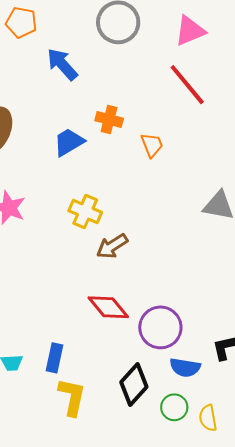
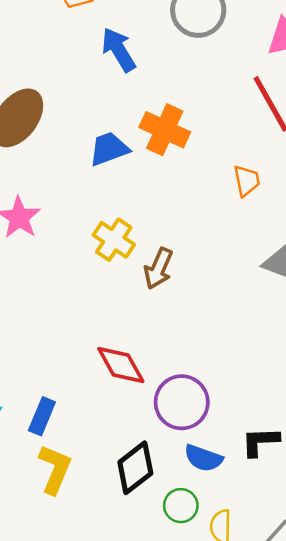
orange cross: (109, 119) -> (165, 130), size x1.4
orange trapezoid: (152, 145) -> (247, 181), moved
brown arrow: (112, 246) -> (158, 269), moved, turned -44

